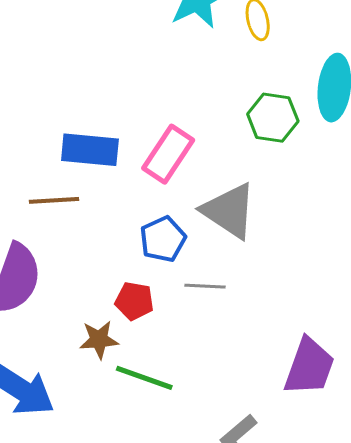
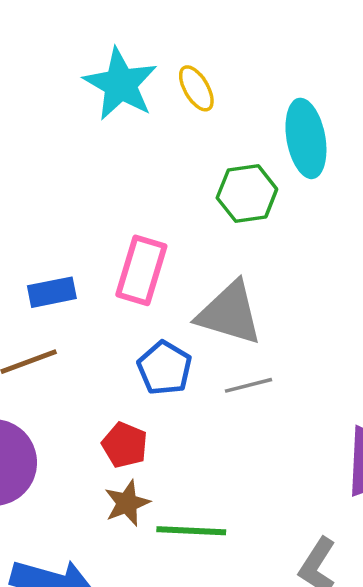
blue rectangle: (90, 150) -> (52, 292), size x0.7
gray line: (205, 286) -> (249, 385), moved
red pentagon: (134, 301) -> (125, 445), moved, turned 30

